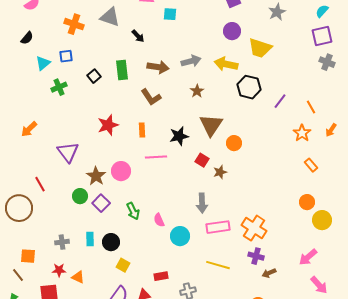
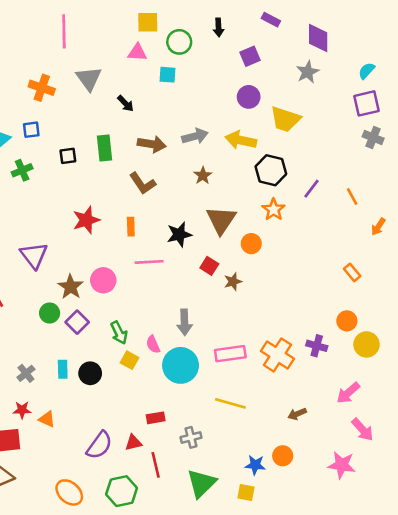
gray triangle: (110, 17) -> (89, 79), turned 35
black square: (94, 76) -> (68, 156), turned 32
orange star: (302, 133) -> (274, 210), moved
gray arrow: (202, 203) -> (184, 322), moved
cyan circle: (180, 236) -> (181, 365), size x1.4
gray cross: (62, 242) -> (26, 373), turned -32
purple cross: (256, 256) -> (317, 346), moved
yellow square: (123, 265) -> (129, 360), moved

